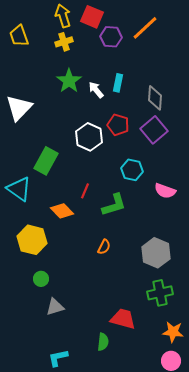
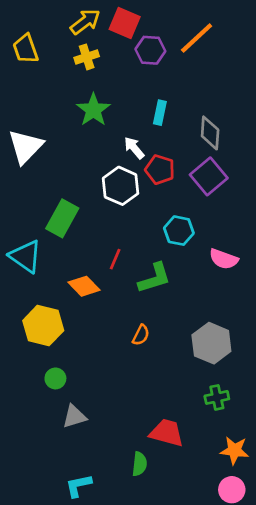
yellow arrow: (63, 16) -> (85, 22), turned 70
white arrow: (96, 90) -> (134, 148), moved
green cross: (160, 293) -> (217, 397), size x0.7

